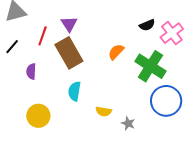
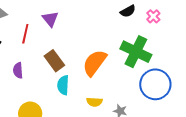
pink cross: (172, 33) -> (153, 16), size x0.6
orange semicircle: (116, 52) -> (95, 63), moved, size x1.6
brown rectangle: (69, 53) -> (54, 61), moved, size x0.7

